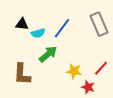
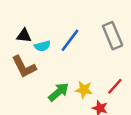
green arrow: (48, 54) -> (59, 92), moved
brown L-shape: (22, 74) -> (24, 67), moved, turned -30

